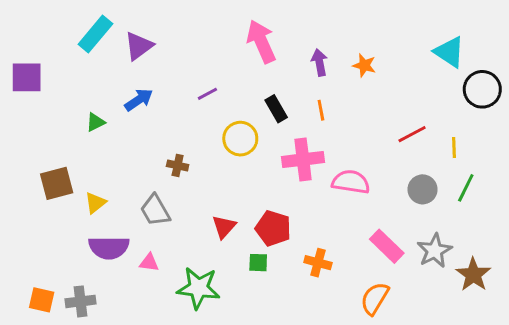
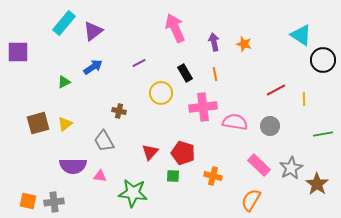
green line: (466, 188) -> (323, 134), moved, turned 54
gray circle: (423, 189) -> (270, 126), moved
yellow triangle: (95, 203) -> (65, 124), moved

